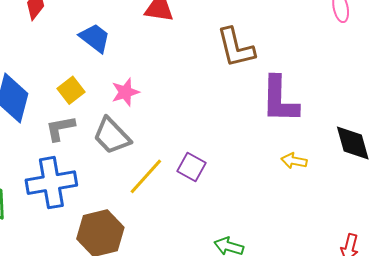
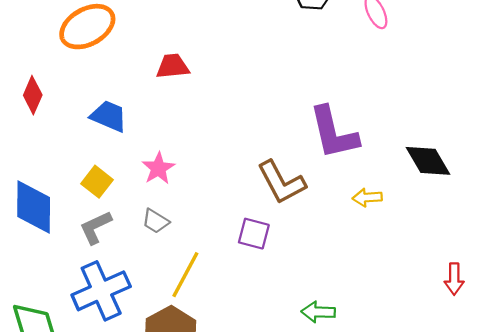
brown L-shape: (236, 48) -> (281, 182), moved
gray trapezoid: (112, 136) -> (155, 221), size x0.6
yellow line: (146, 176) -> (185, 275), moved

